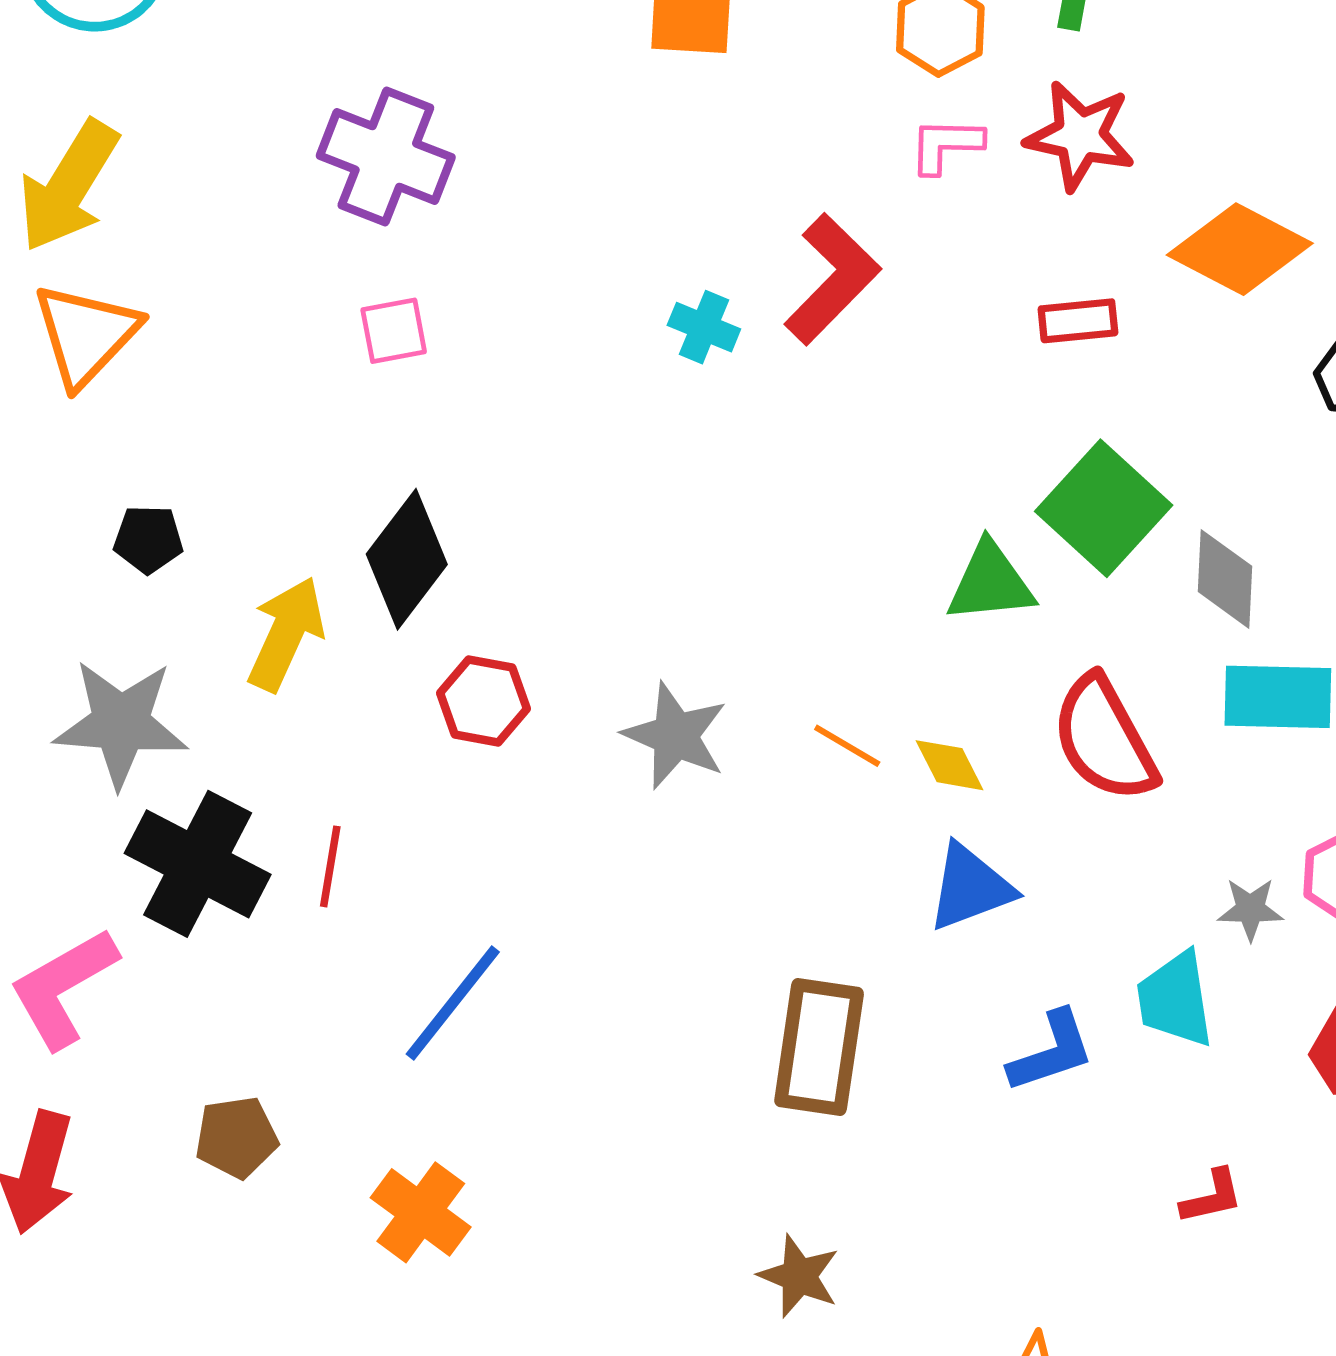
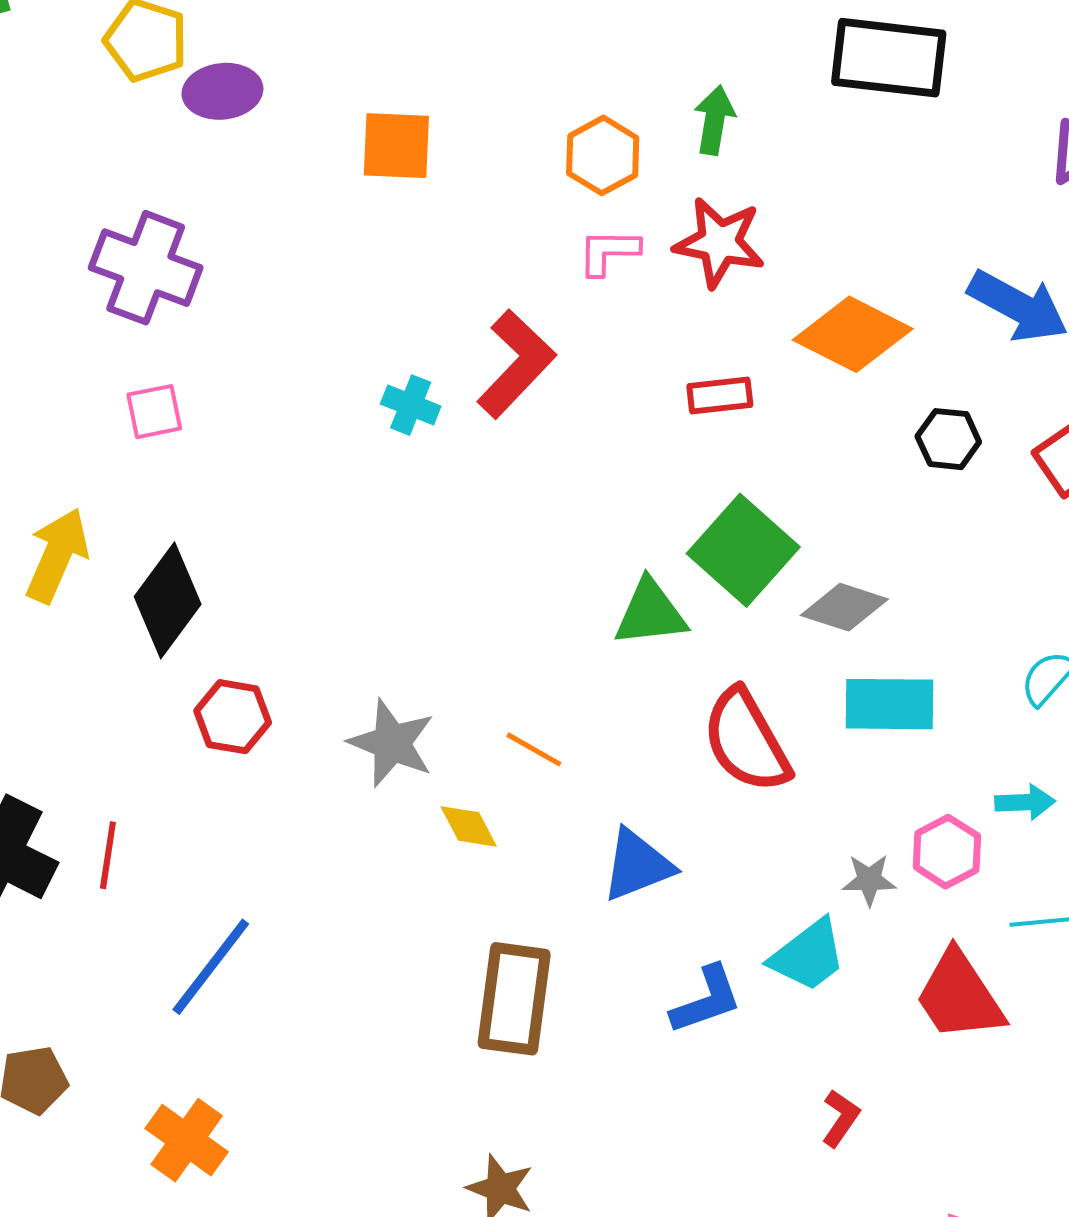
gray diamond: (1225, 579) -> (844, 607), turned -74
yellow arrow: (286, 634) -> (57, 555), moved
yellow diamond: (950, 765) -> (469, 826), moved
cyan trapezoid: (1175, 999) -> (808, 955), turned -118
red L-shape: (1212, 1197) -> (841, 1118), turned -42

